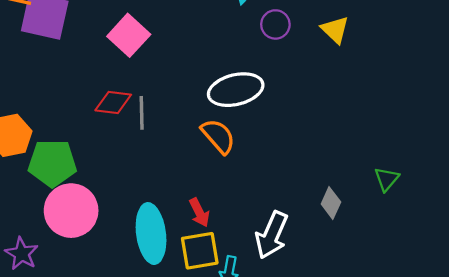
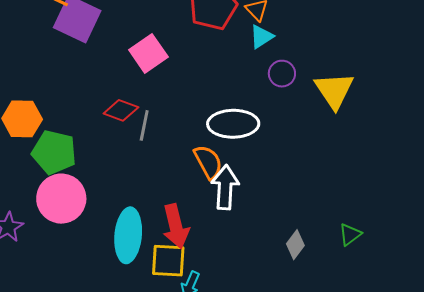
yellow triangle: (335, 30) -> (334, 90), size x1.5
red arrow: (199, 212) -> (176, 226), size x1.6
white arrow: (272, 235) -> (225, 187), moved, turned 147

